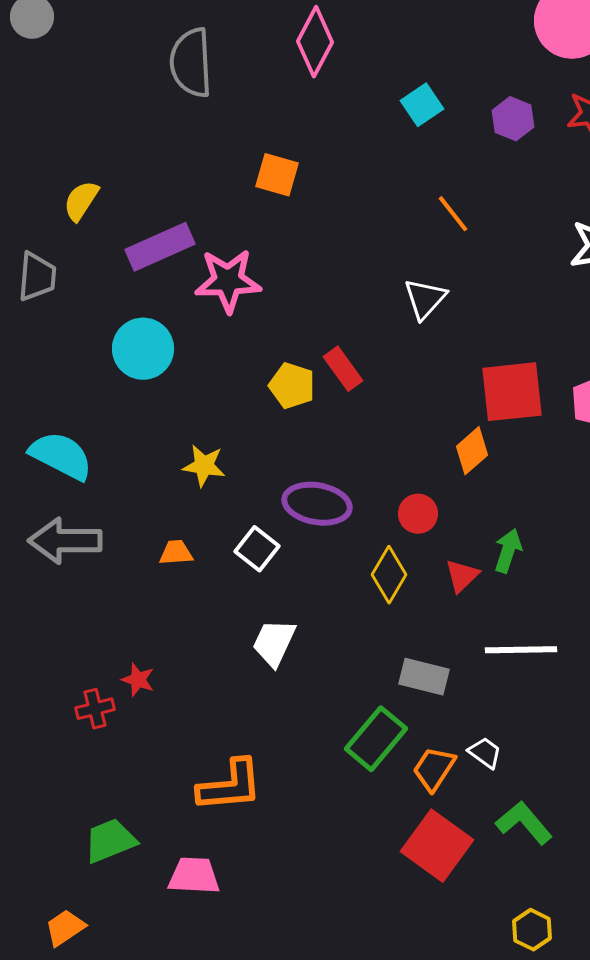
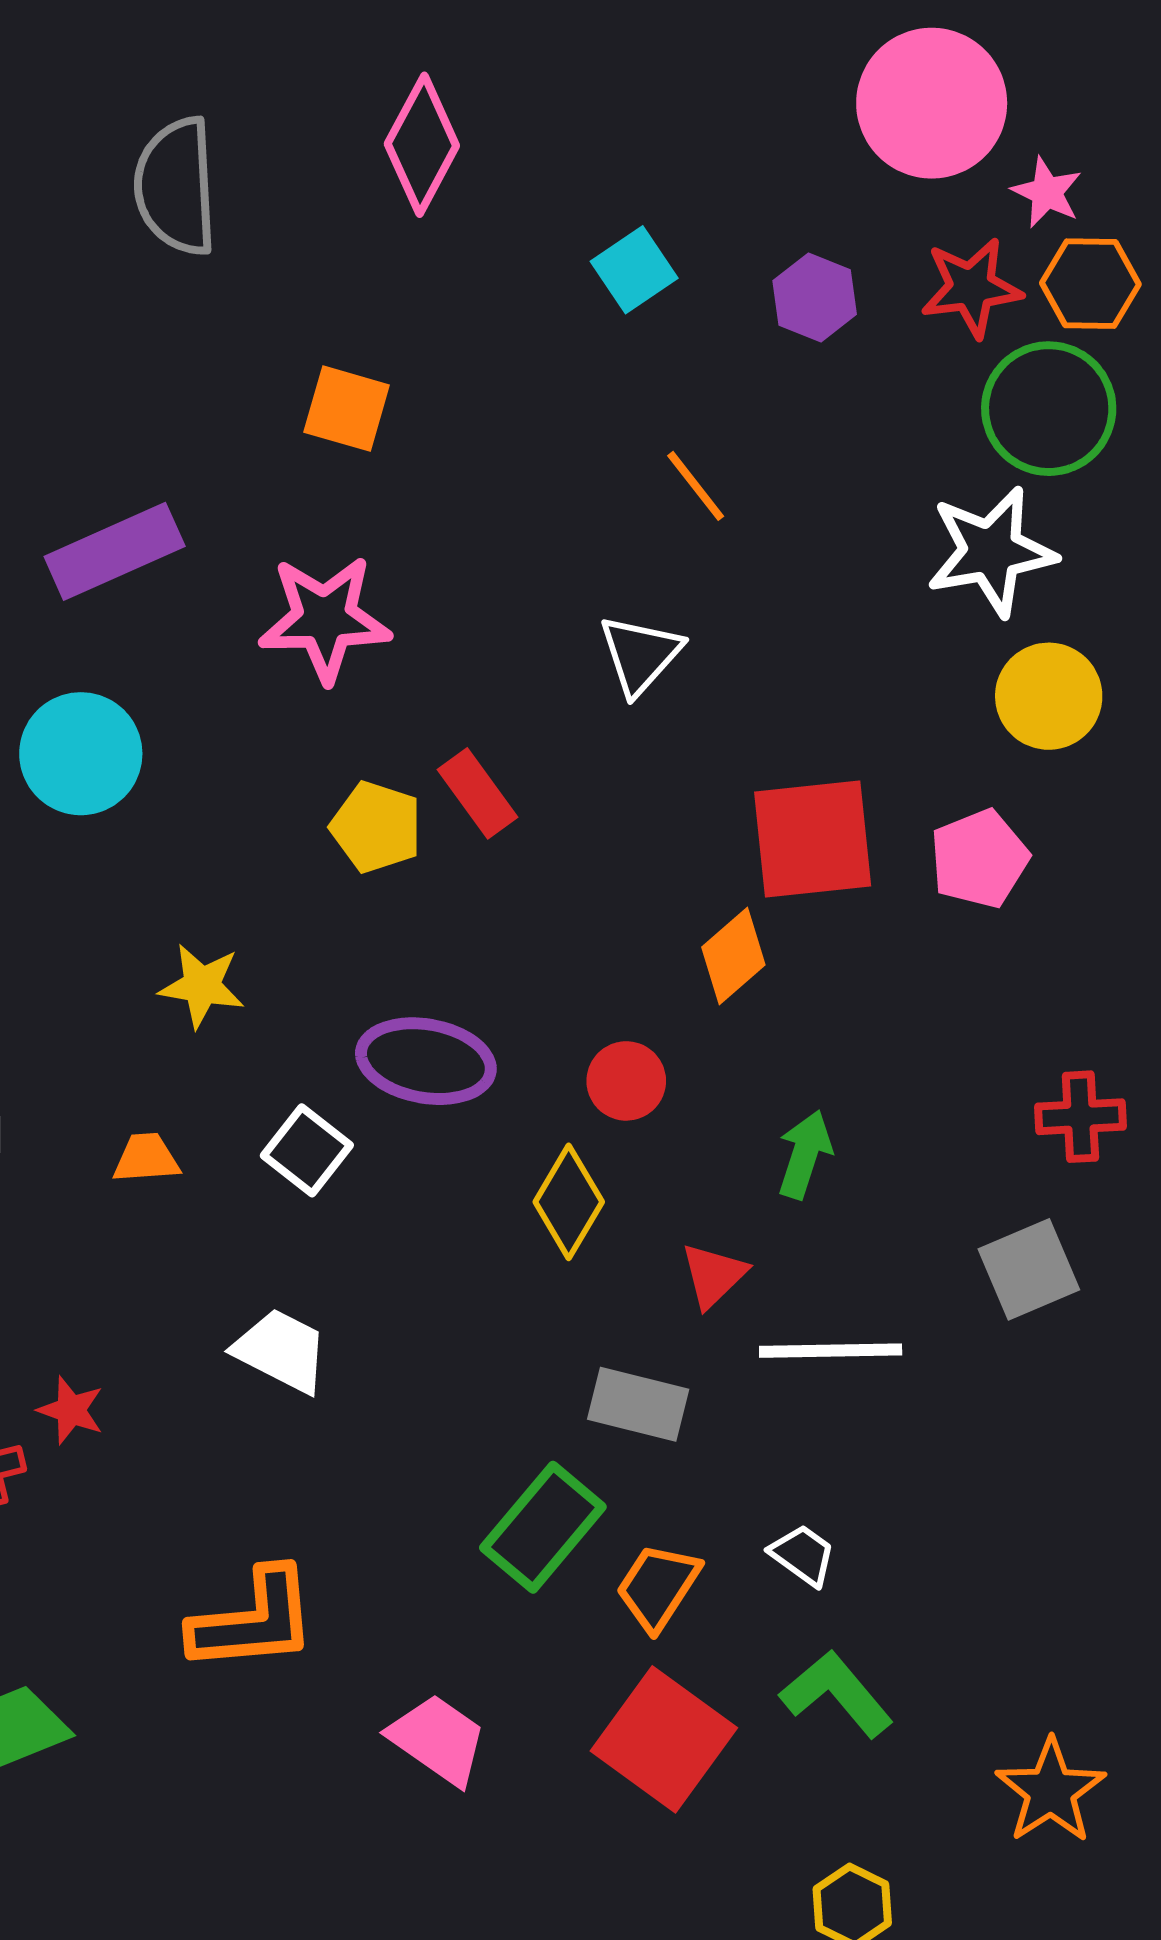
pink star: (228, 281) -> (325, 619), moved
red triangle: (462, 576) -> (714, 1275), moved
white trapezoid: (274, 643) -> (281, 1351), moved, turned 92
white trapezoid: (485, 753) -> (803, 1555), moved
pink trapezoid: (194, 876) -> (438, 1739), moved, turned 32

